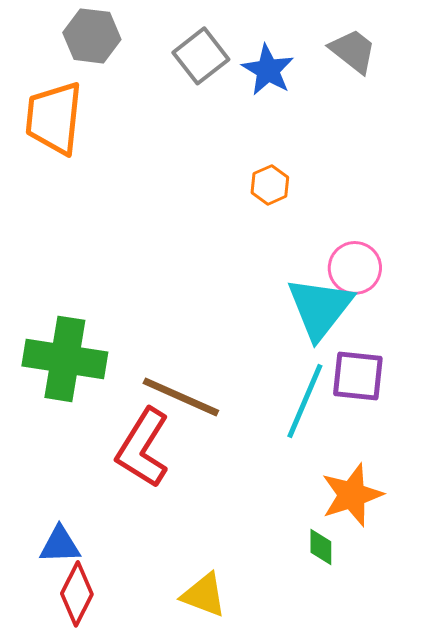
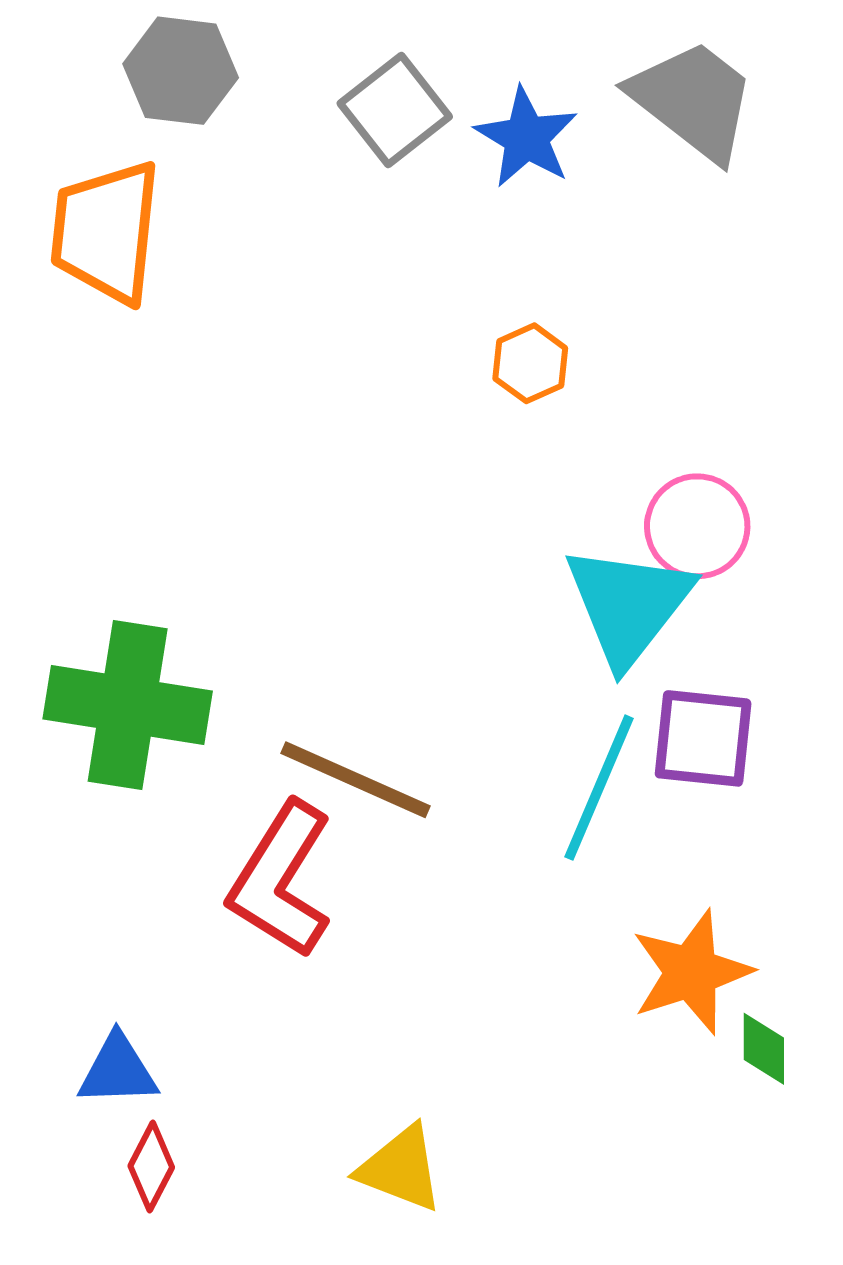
gray trapezoid: (353, 51) -> (693, 100), size x1.4
green diamond: (321, 547) -> (764, 1049), moved
red diamond: (77, 594) -> (151, 1167), size x0.7

